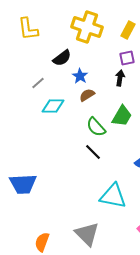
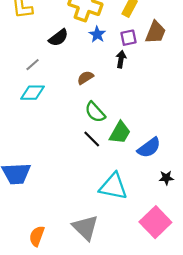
blue star: (80, 76) -> (97, 34), moved
cyan diamond: (53, 106) -> (33, 93), moved
green trapezoid: (122, 116) -> (120, 133), moved

